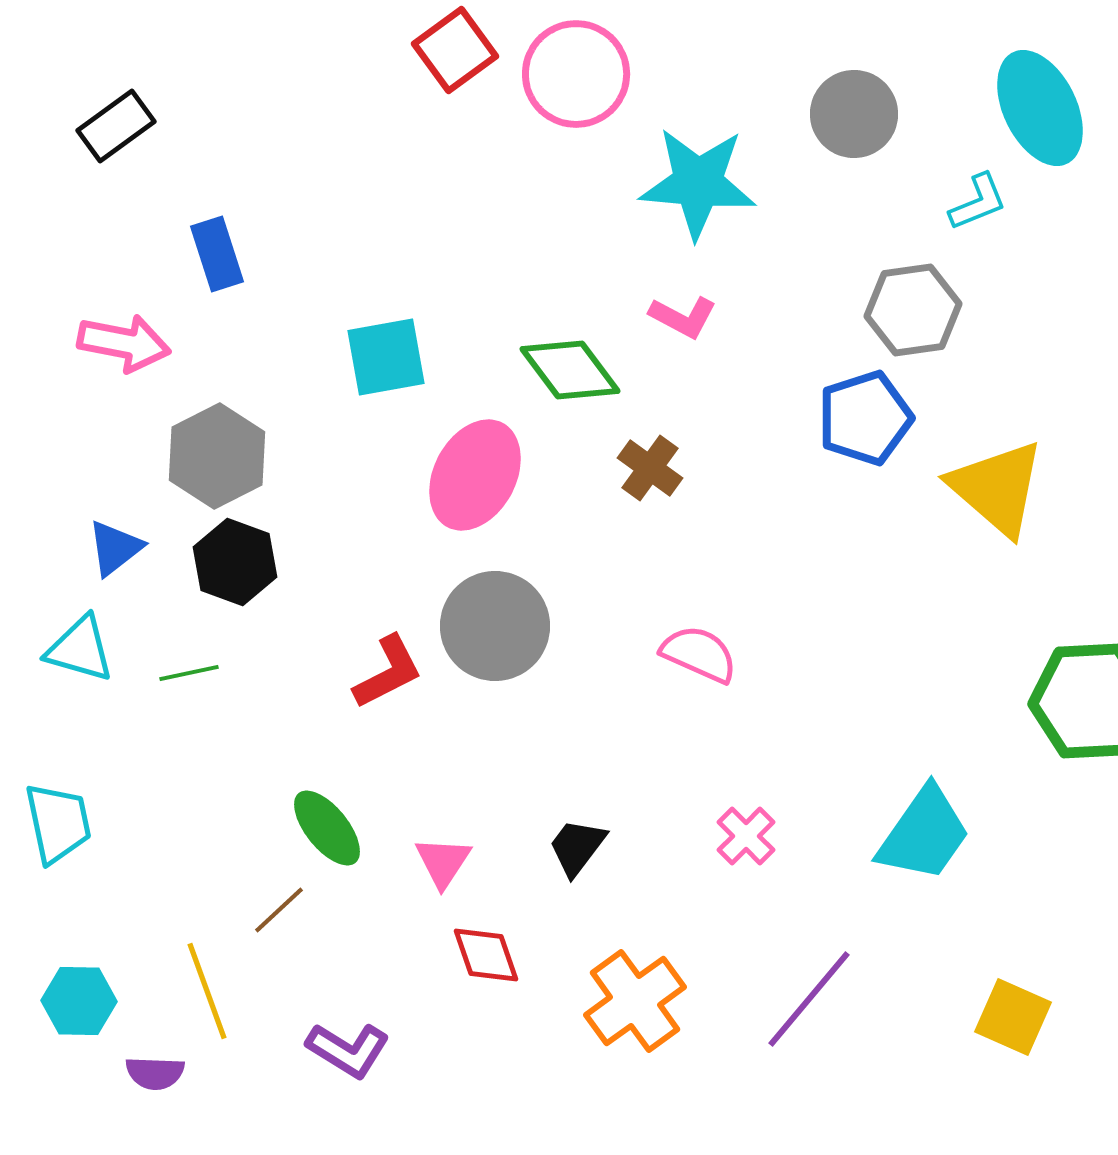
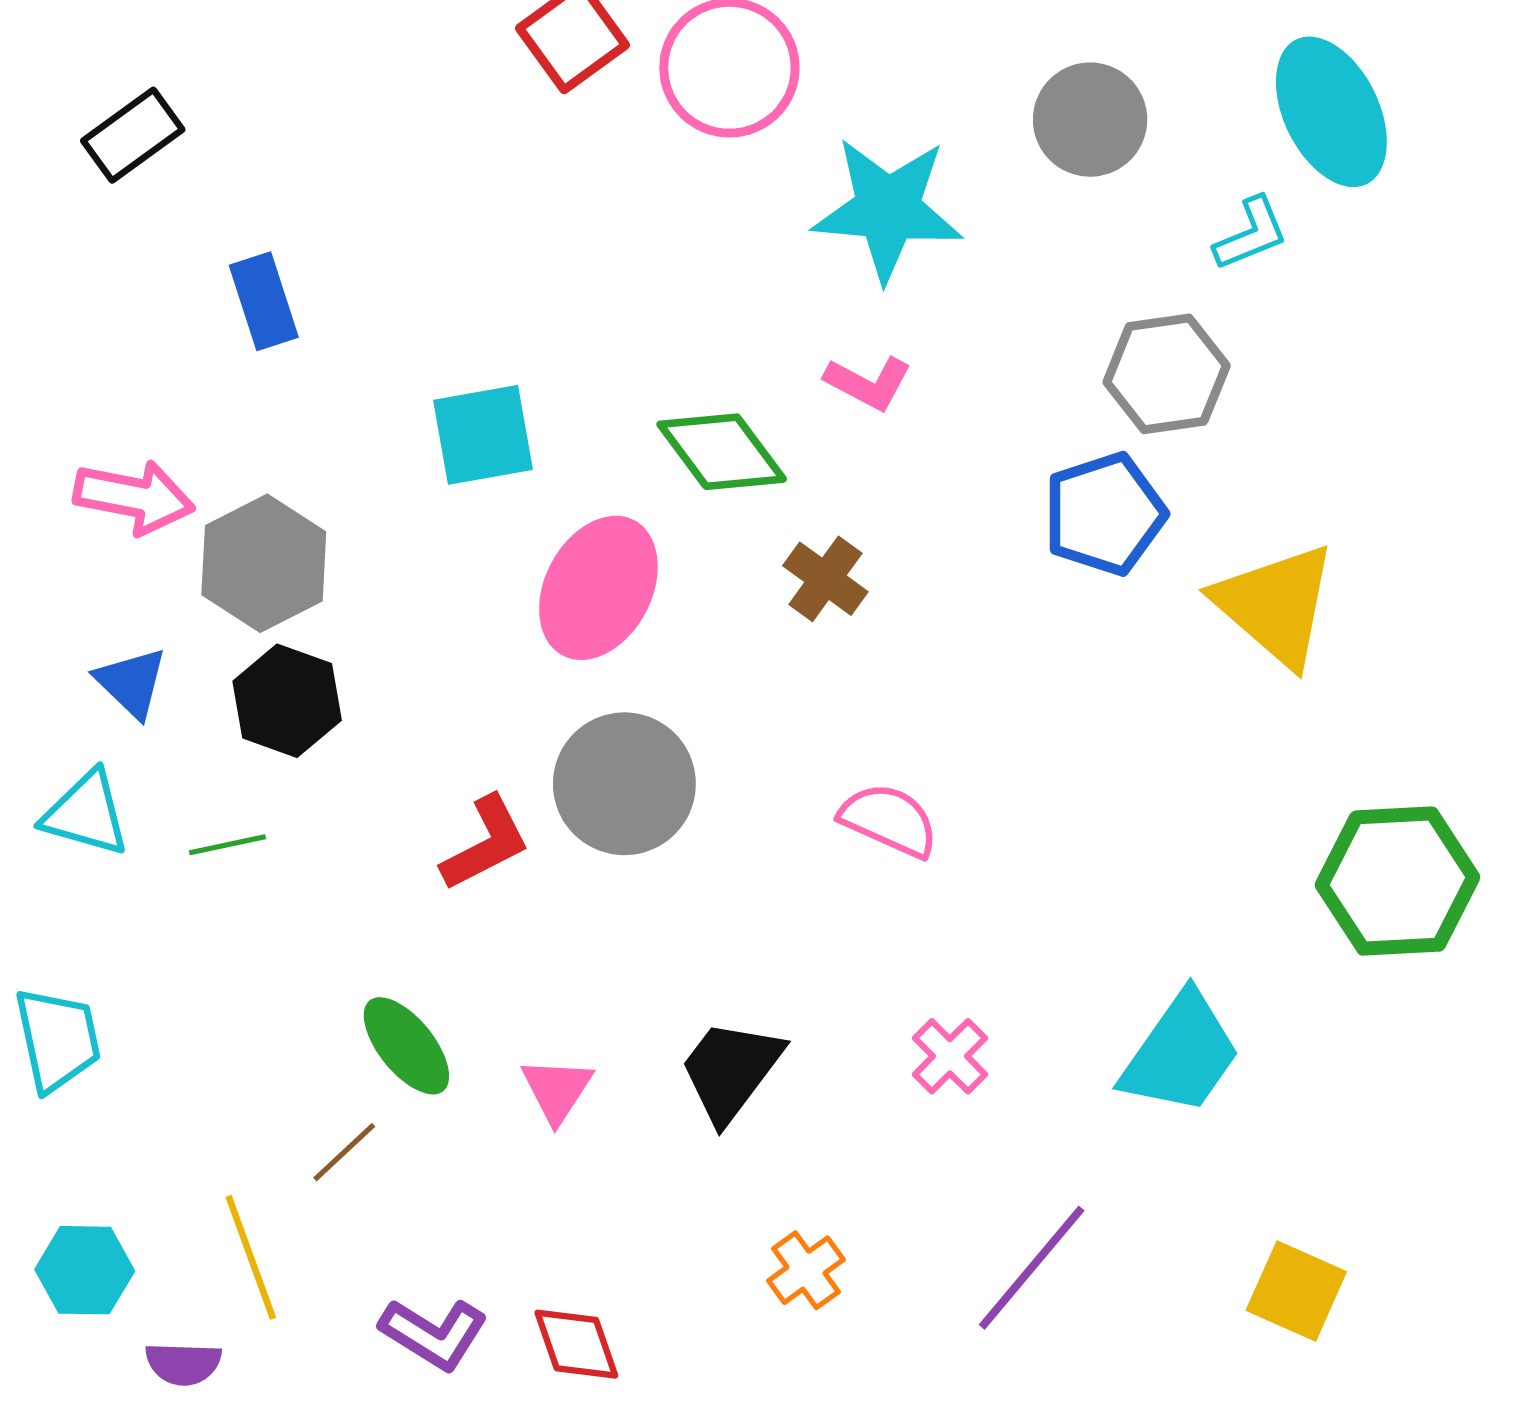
pink arrow: (124, 343) -> (134, 497), moved
blue triangle: (115, 548) -> (131, 683), turned -38
black trapezoid: (577, 847) -> (731, 1070), size x1.4
red diamond: (486, 955) -> (576, 1344), moved
orange cross: (635, 1001) -> (806, 1270), size x0.6

